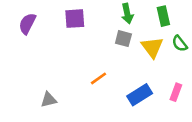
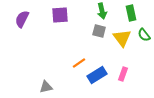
pink rectangle: (176, 92) -> (123, 74), moved
blue rectangle: (140, 95) -> (97, 75), moved
gray triangle: (49, 100) -> (46, 87), moved

